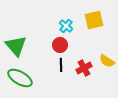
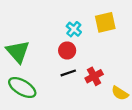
yellow semicircle: (107, 61) -> (120, 93), moved
black line: (61, 65) -> (68, 73), turned 72

